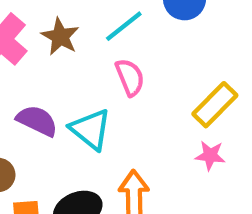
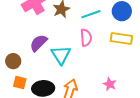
yellow rectangle: (215, 105) -> (121, 38), moved, turned 35
purple semicircle: (37, 121) -> (38, 43), turned -90

